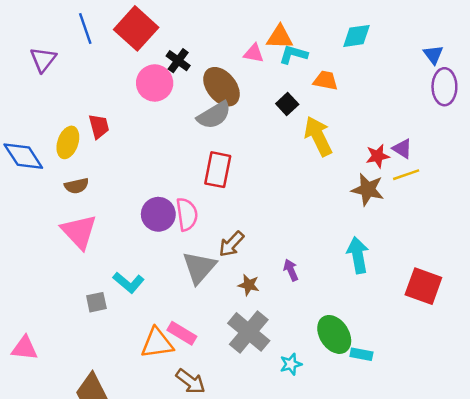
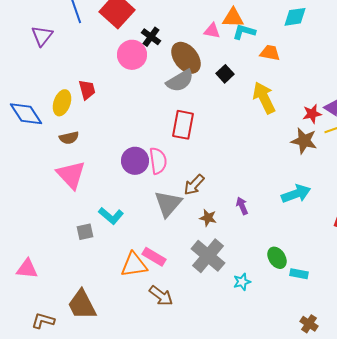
black square: (287, 104) -> (225, 74), moved
cyan arrow: (358, 255) -> (296, 194), turned 80
green ellipse: (334, 334) -> (277, 258), size x0.7

